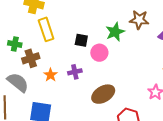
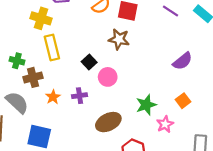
brown star: (139, 20) -> (119, 39), moved
green star: (115, 32) -> (146, 105), moved
black square: (81, 40) -> (89, 62), turned 32

